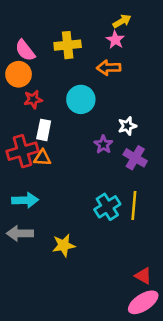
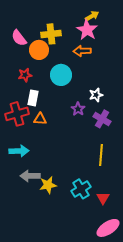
pink star: (115, 40) -> (87, 30), size x1.5
orange circle: (19, 74) -> (39, 50), moved
orange triangle: (42, 158) -> (40, 119), moved
cyan cross: (107, 207) -> (81, 189), moved
gray arrow: (20, 233) -> (30, 176), moved
red triangle: (143, 276) -> (103, 198), moved, turned 32

